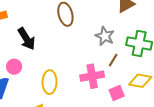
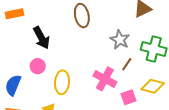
pink circle: (14, 67) -> (38, 66), moved
pink cross: (92, 76) -> (105, 79), turned 35

